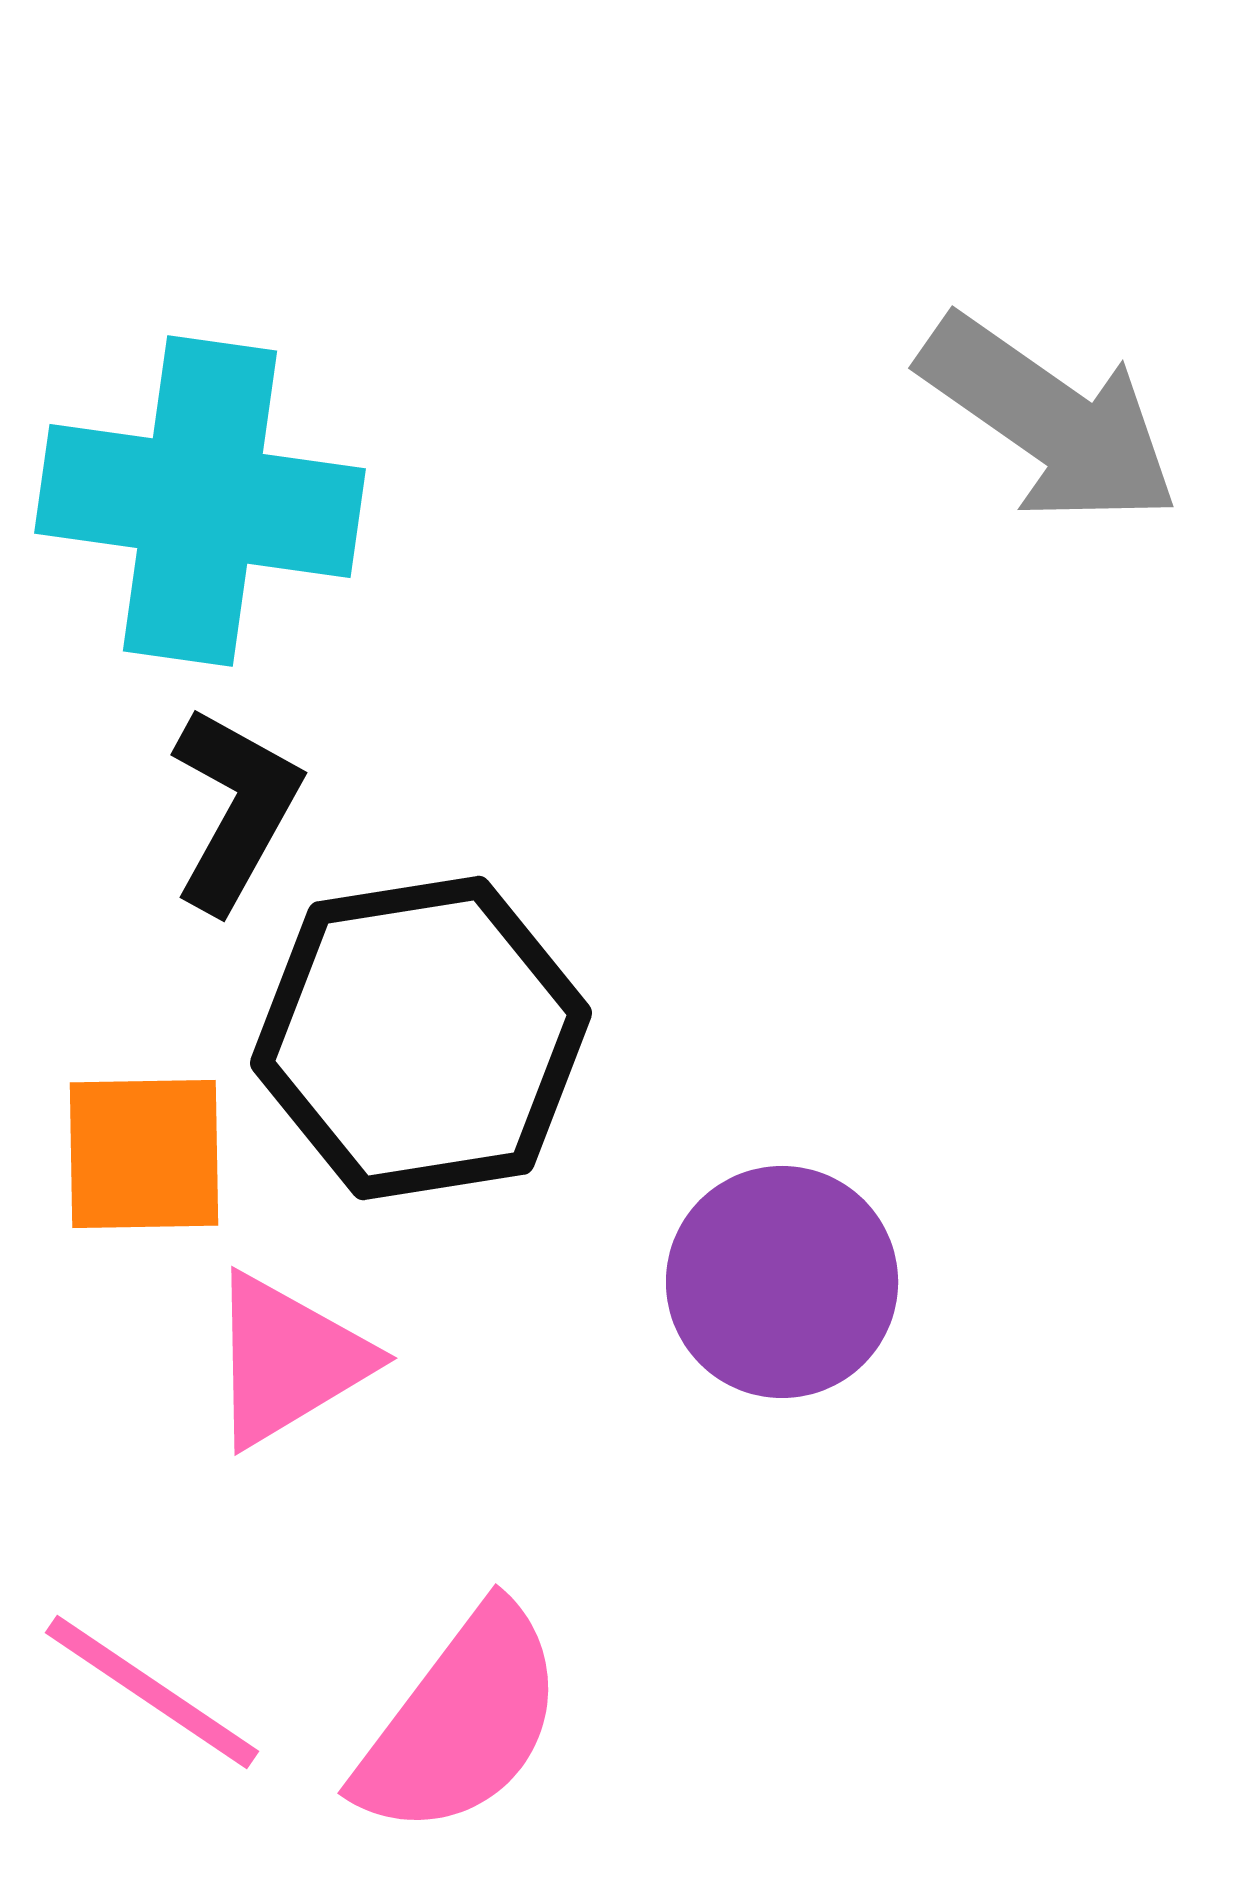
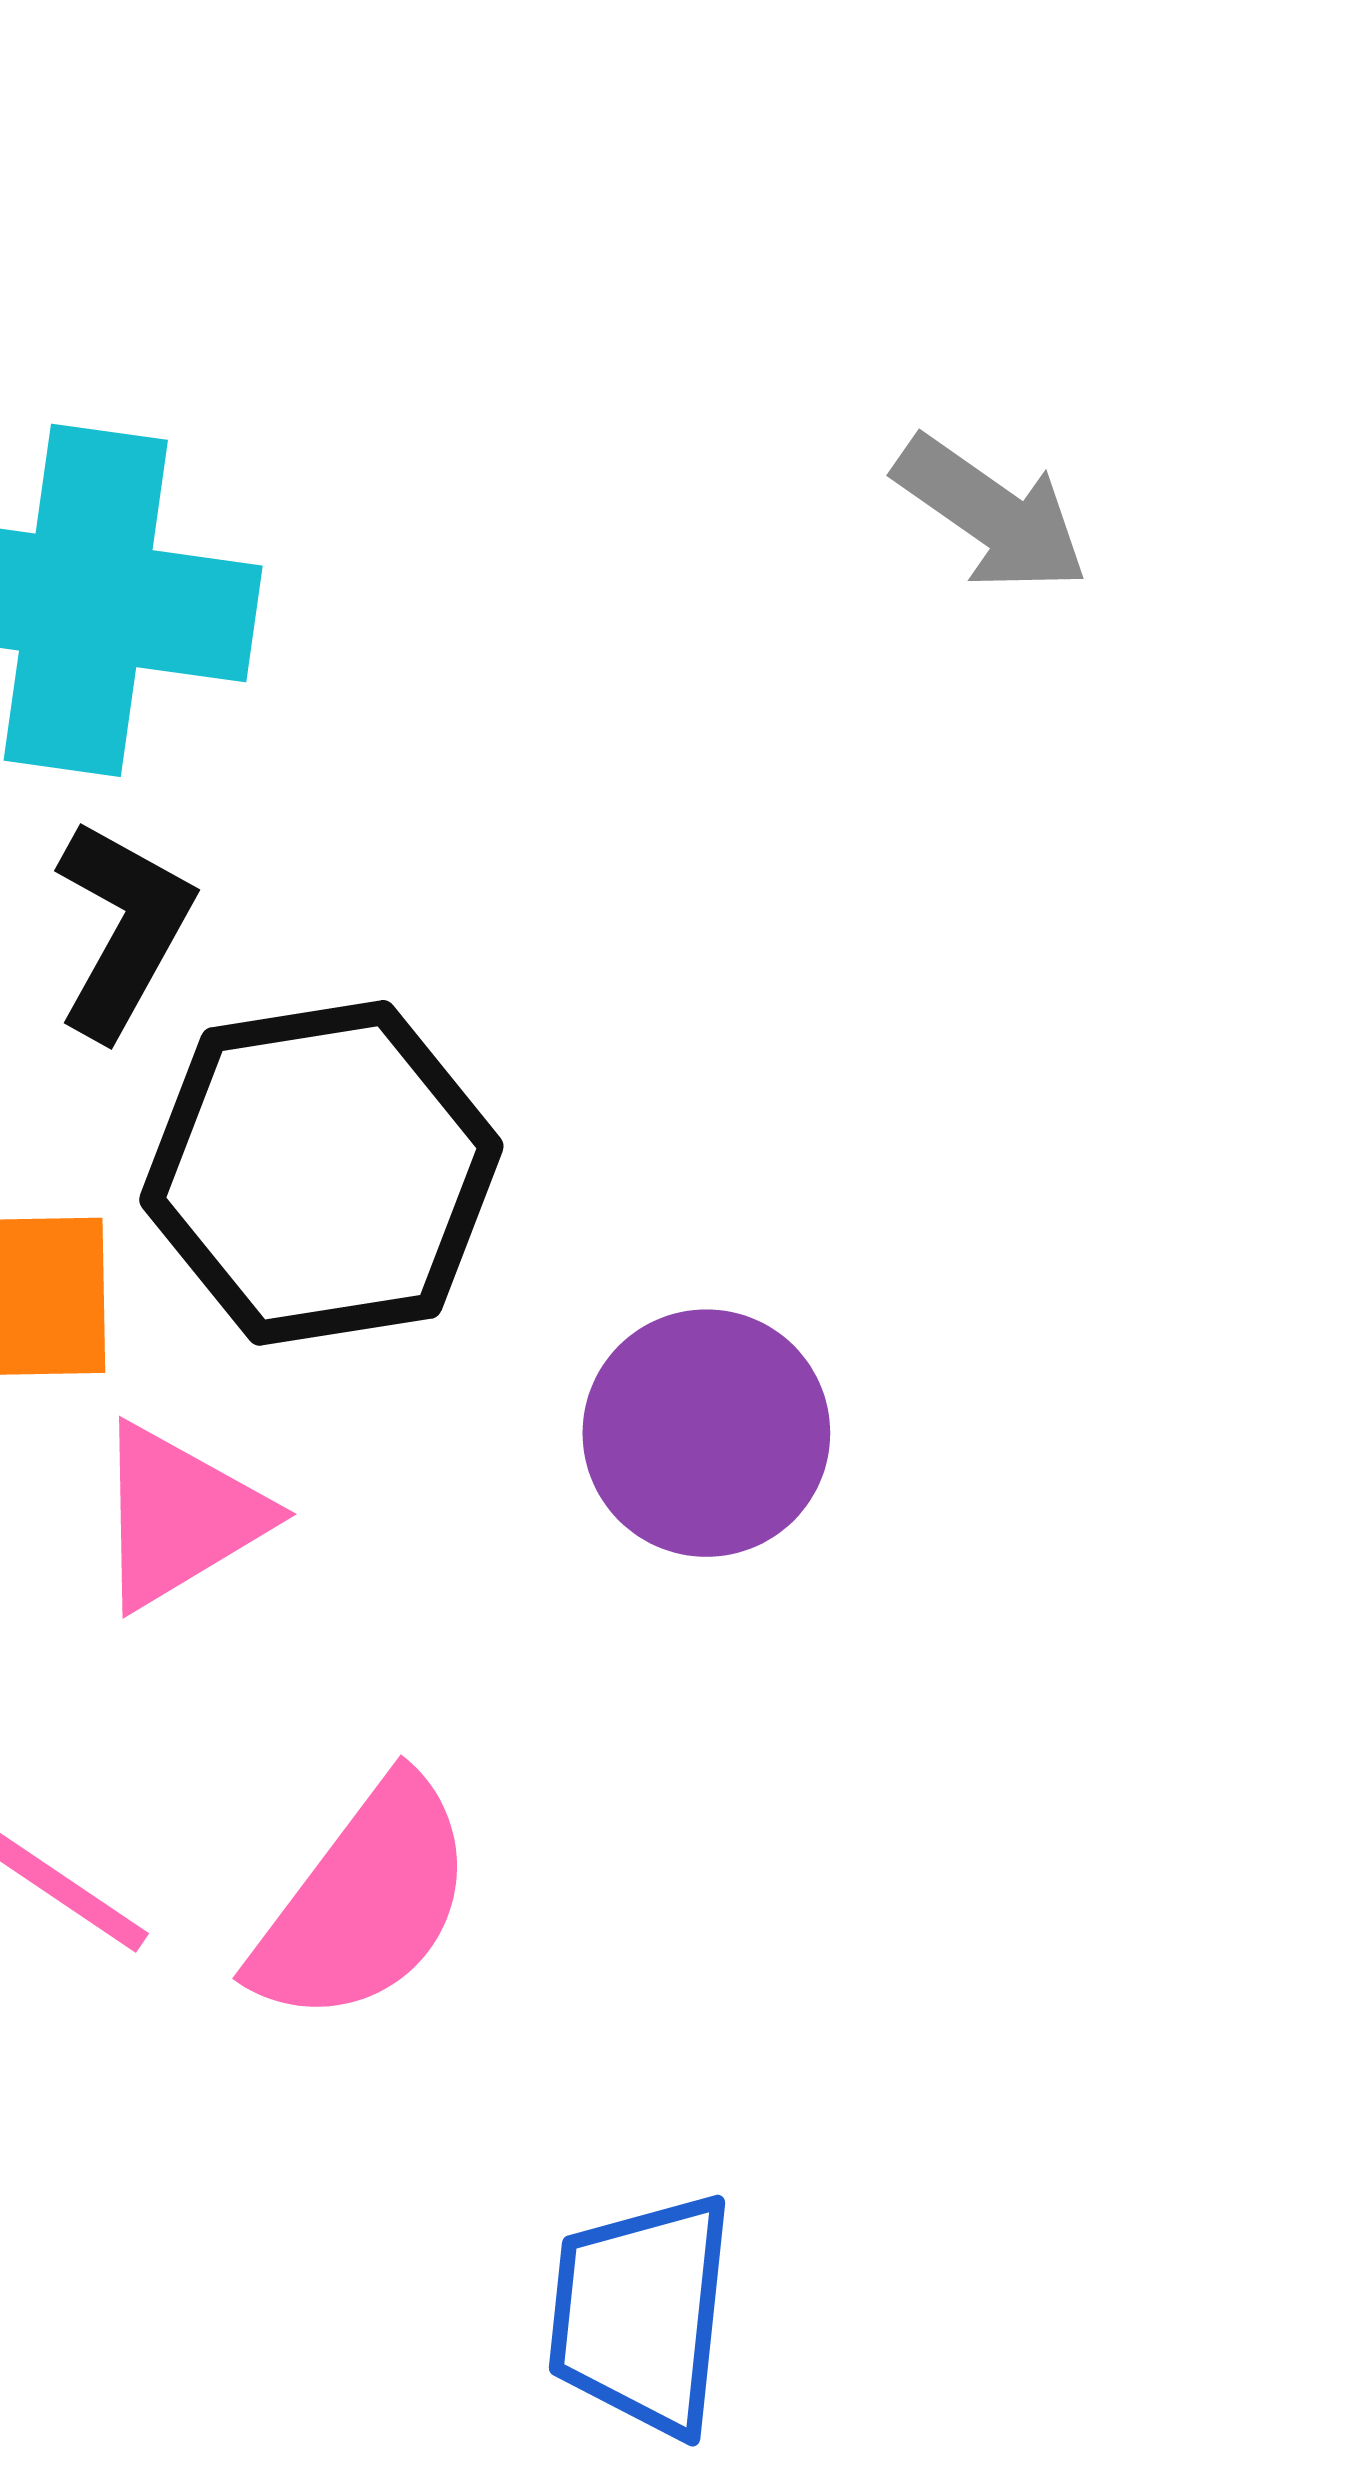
gray arrow: (1049, 420) -> (991, 514), size x0.7

